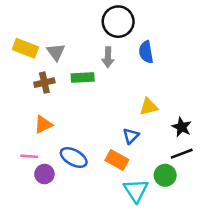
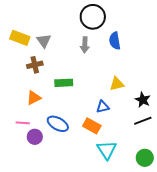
green rectangle: (83, 77) -> (64, 83), moved
blue triangle: (131, 136) -> (103, 107), turned 32
green circle: (165, 175) -> (145, 158), moved

